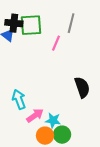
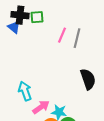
gray line: (71, 23) -> (77, 38), moved
green square: (31, 25) -> (37, 17), size x0.6

